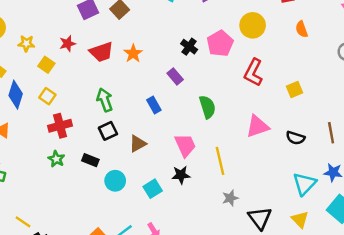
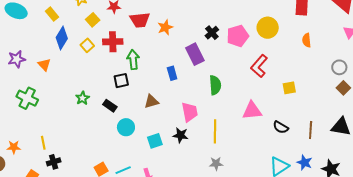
purple rectangle: (175, 76) -> (195, 54), size x1.5
red cross: (60, 126) -> (113, 42), moved
black square: (108, 131) -> (121, 81), moved
yellow line: (23, 222) -> (43, 143), turned 32

